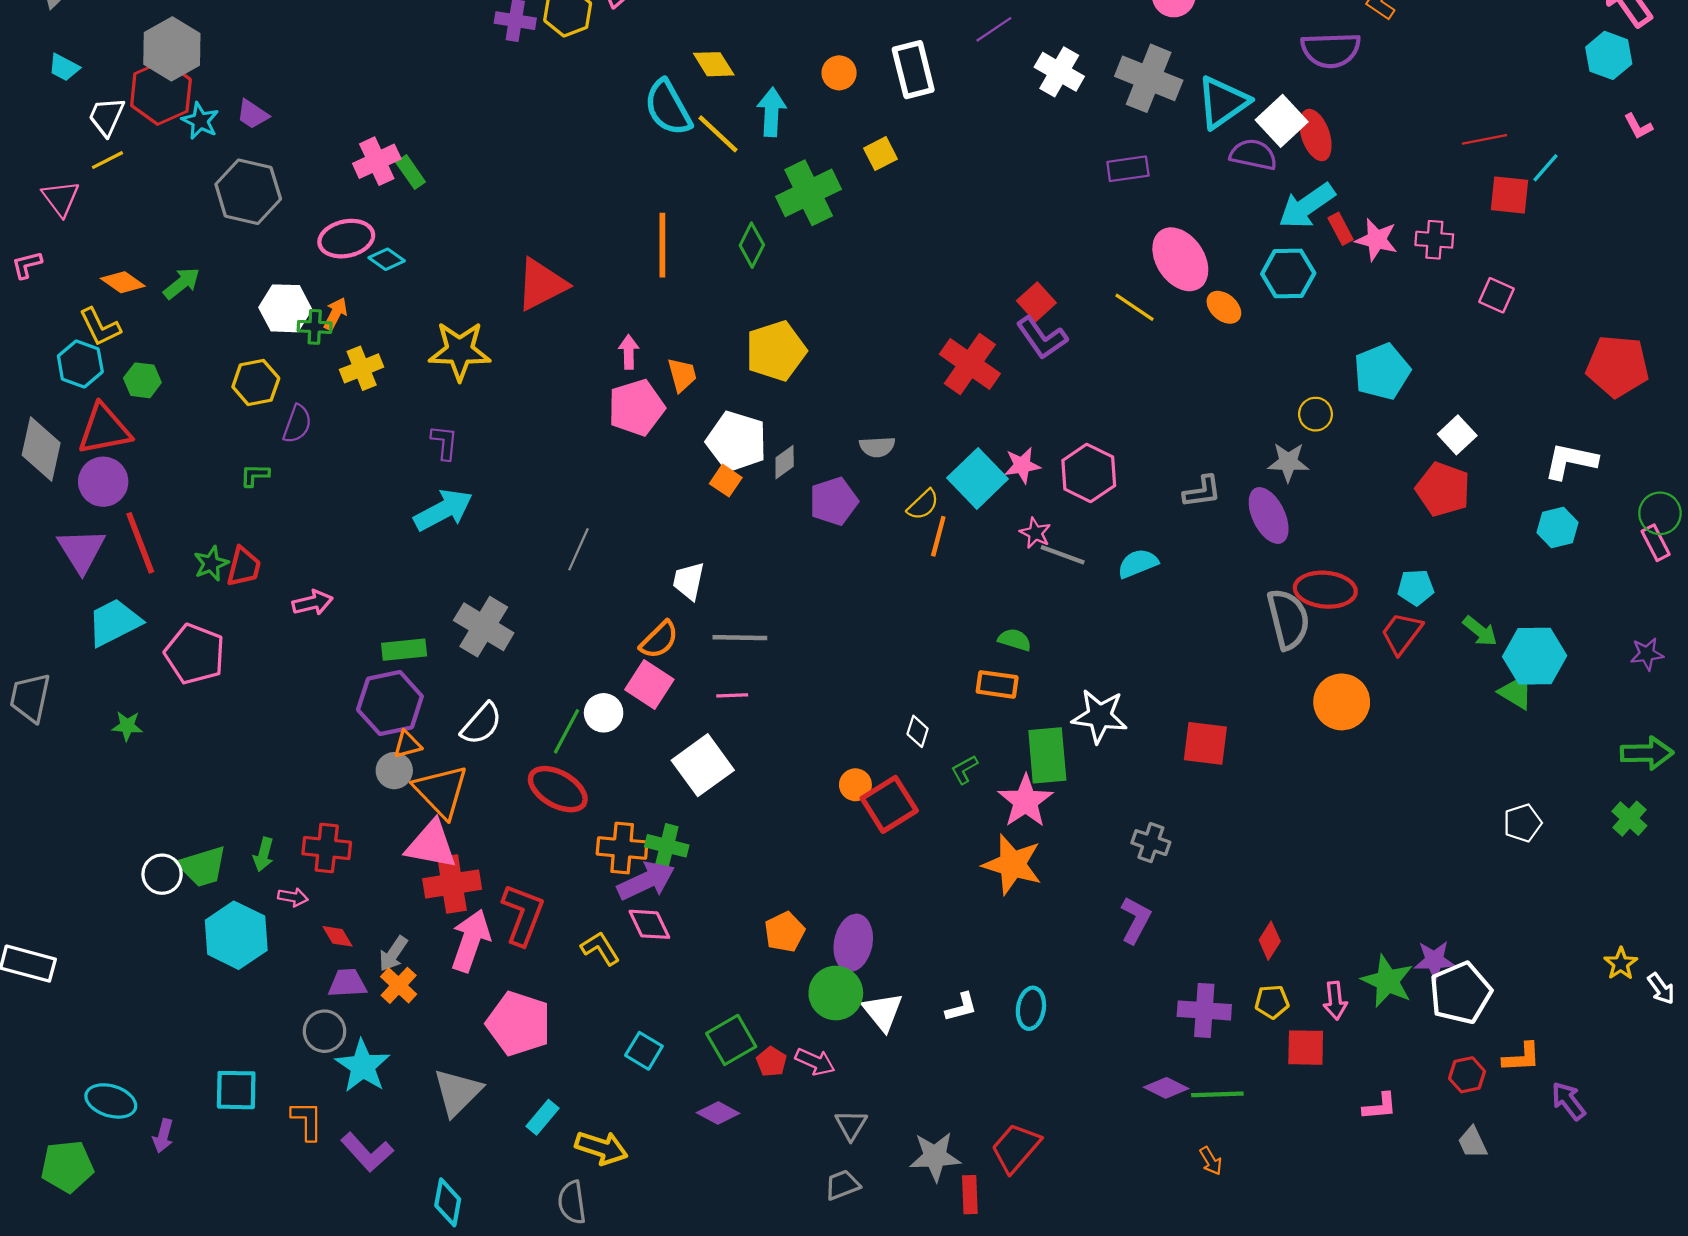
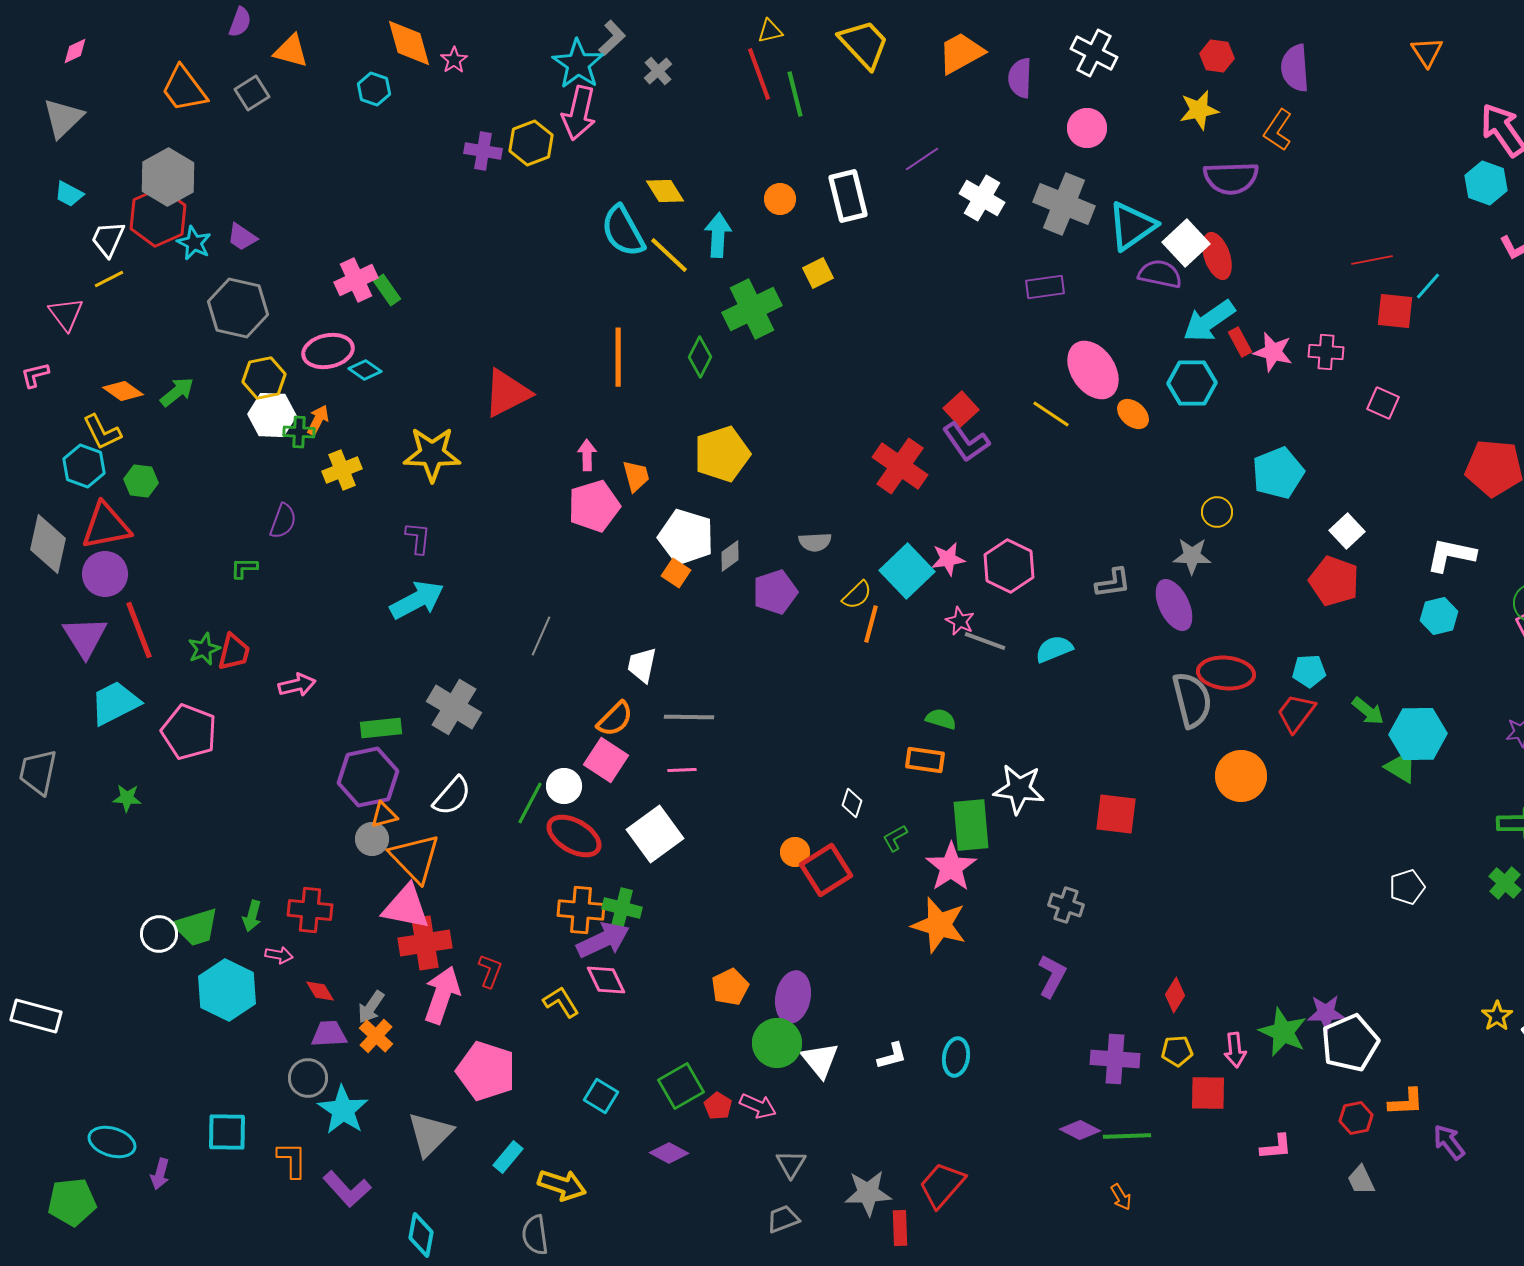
yellow hexagon: (256, 382) -> (264, 378), moved
red ellipse: (558, 789) -> (574, 836), moved
red L-shape: (523, 915) -> (490, 971), size x0.6

